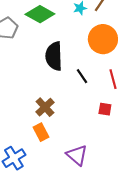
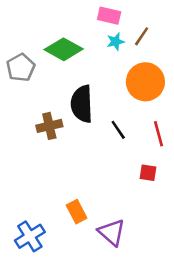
brown cross: (45, 107) -> (49, 126), moved, turned 30
orange rectangle: (41, 132) -> (77, 212), moved

